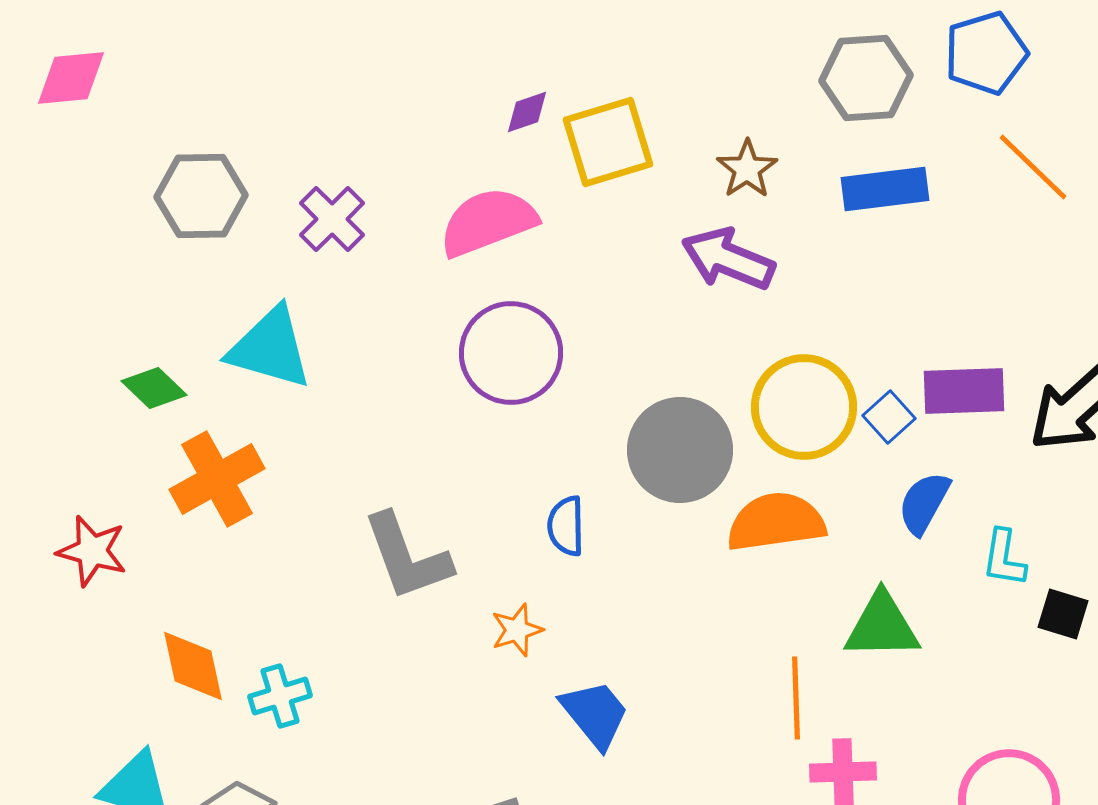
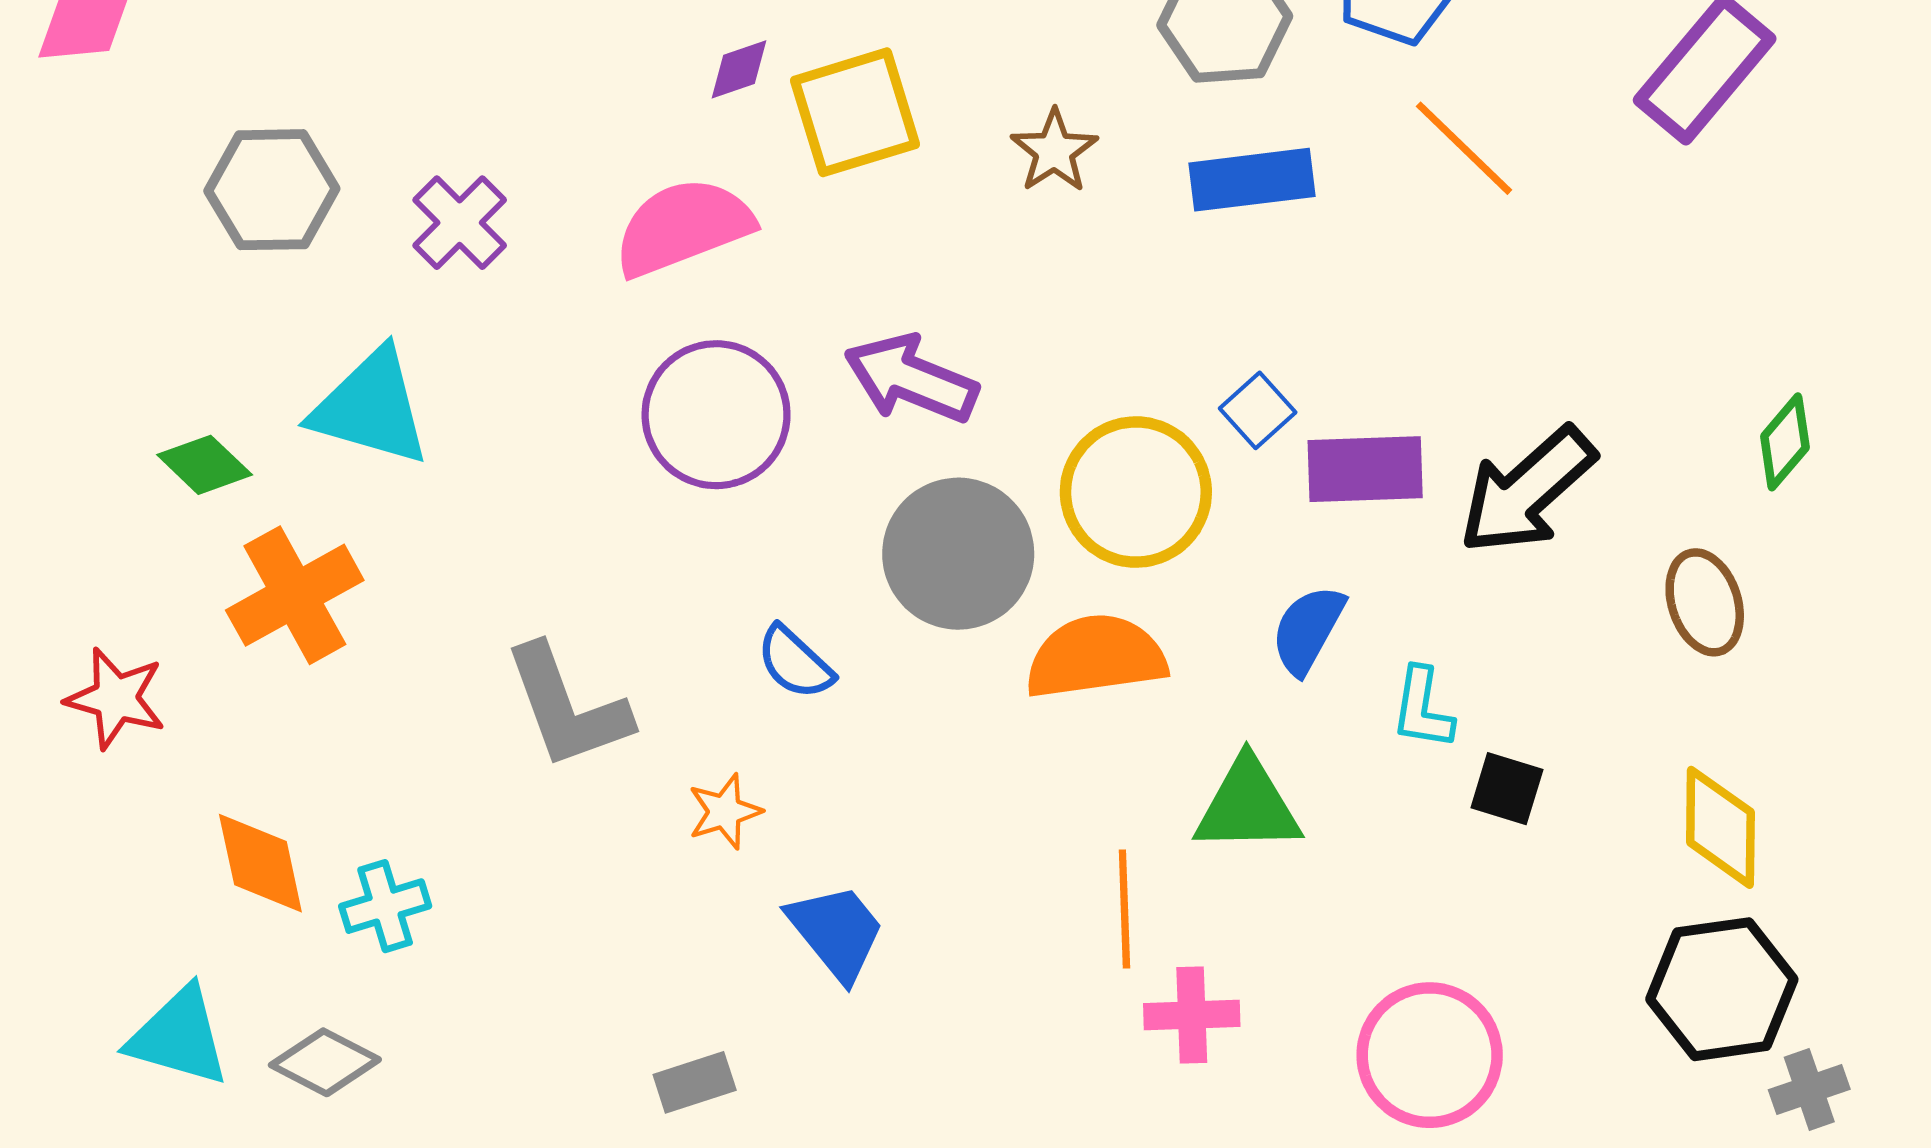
purple arrow: (728, 259) -> (911, 379), moved
blue square: (889, 417) -> (1258, 410), moved
blue semicircle: (566, 526) -> (795, 663), turned -46

